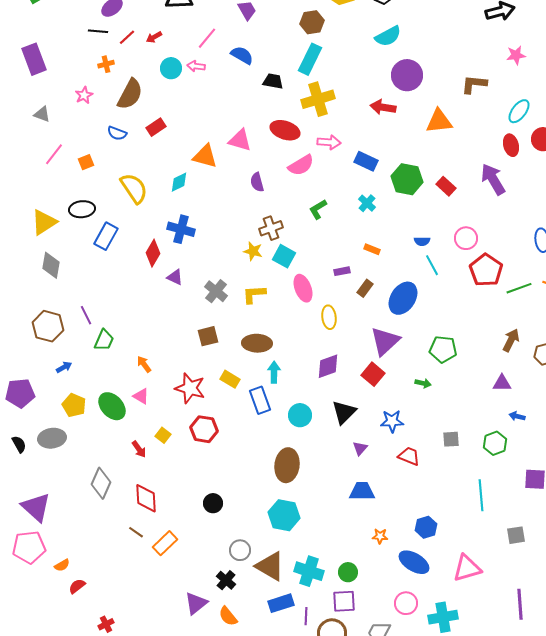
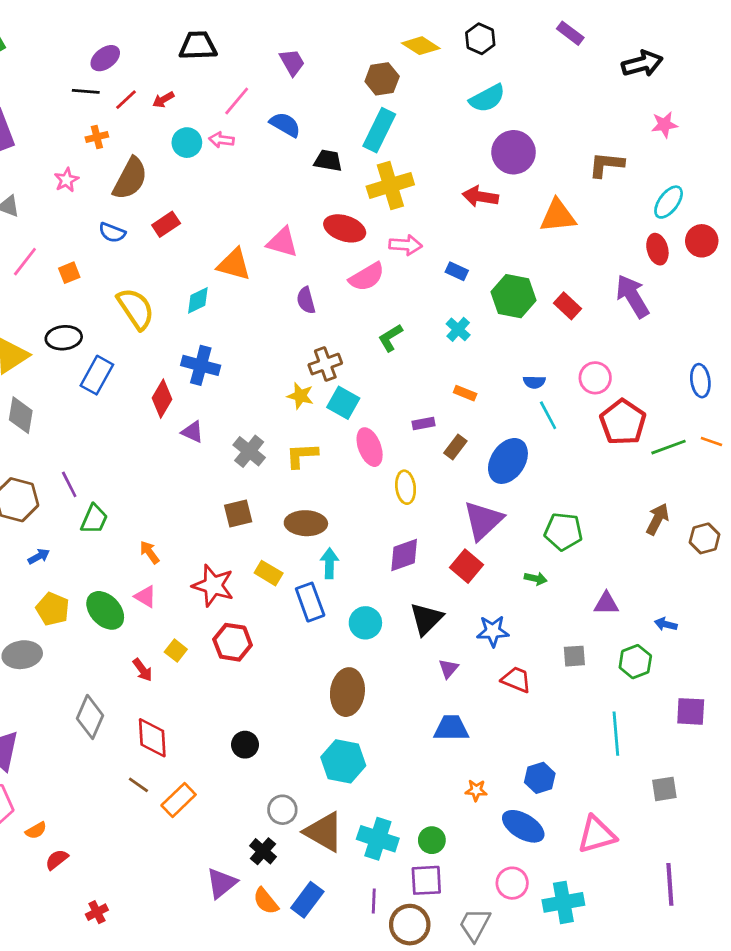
blue rectangle: (366, 161) -> (457, 271), size x0.7
purple triangle: (502, 383) -> (606, 603), moved
blue rectangle: (281, 603) -> (307, 900), moved, turned -35

